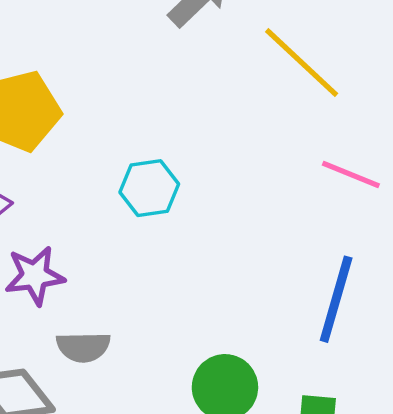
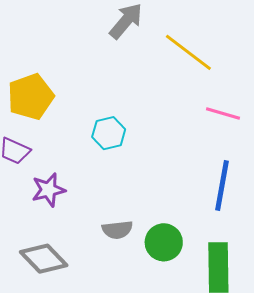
gray semicircle: (83, 347) -> (117, 230), moved

